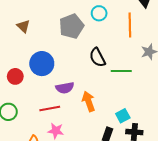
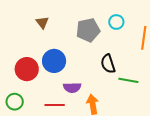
red circle: (15, 76) -> (27, 69), size x1.5

